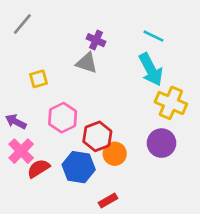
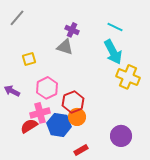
purple circle: (161, 143) -> (121, 136), moved
pink cross: (21, 151) -> (40, 113), moved, turned 30
orange circle: (115, 154) -> (77, 117), moved

